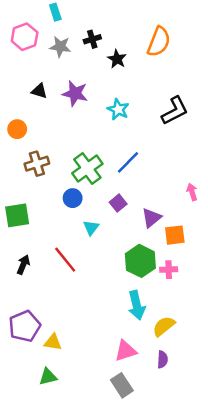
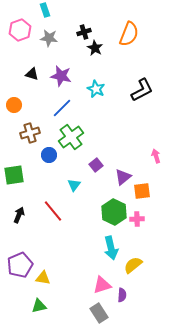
black cross: (92, 39) -> (84, 32), moved
blue line: (128, 162) -> (62, 108), moved
blue circle: (73, 198) -> (49, 155), moved
purple semicircle: (163, 359) -> (122, 295), moved

